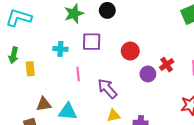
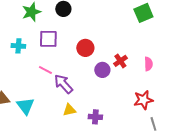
pink line: (78, 74) -> (45, 70), moved, turned -56
cyan triangle: (68, 111) -> (25, 106), turned 48

